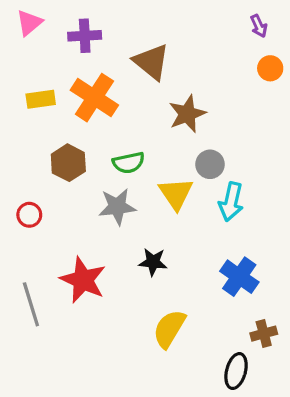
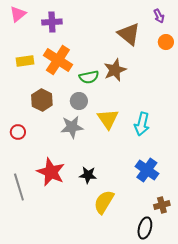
brown triangle: (151, 62) -> (129, 34), moved
green semicircle: (129, 163) -> (89, 77), moved
gray circle: (210, 164) -> (79, 101), moved
black star: (153, 262) -> (88, 175), moved

